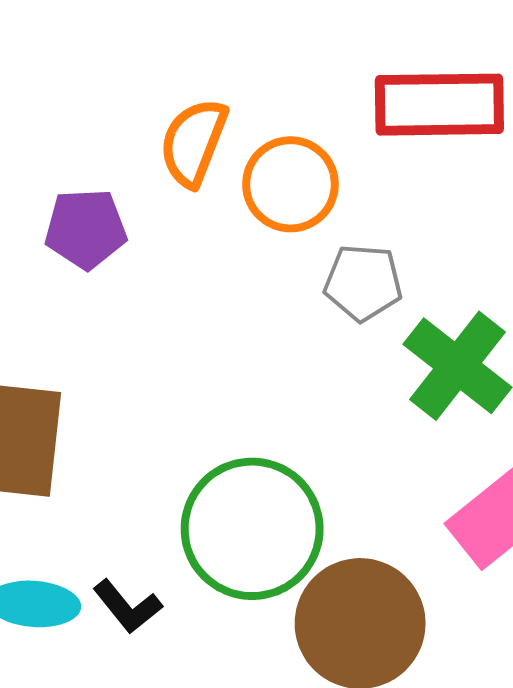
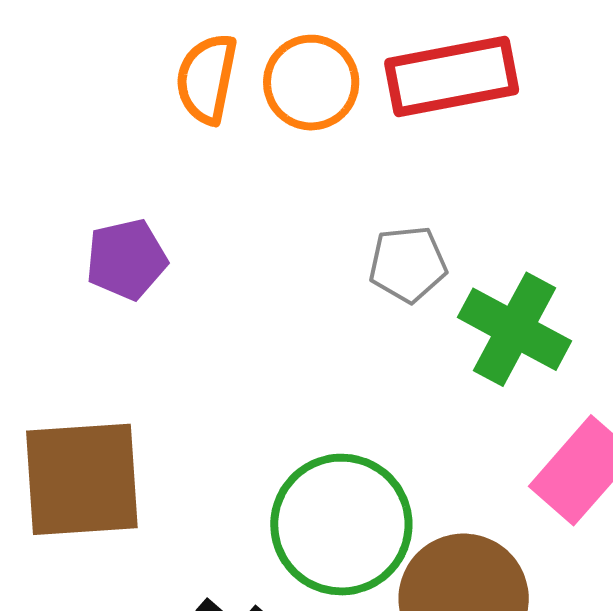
orange semicircle: (194, 142) -> (207, 79), moved
orange circle: (290, 184) -> (311, 83), moved

